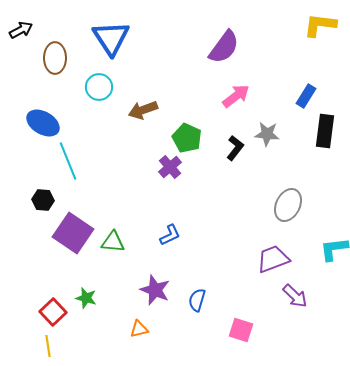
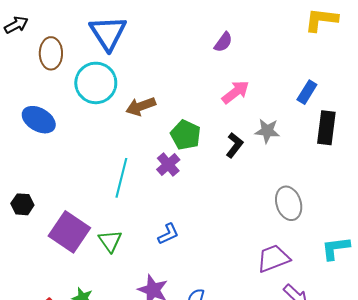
purple semicircle: (224, 47) -> (223, 42), size x0.6
cyan circle: (99, 87) -> (96, 83), size x1.5
cyan line: (68, 161) -> (121, 178), moved, turned 36
black hexagon: (43, 200) -> (22, 204), moved
gray ellipse: (288, 205) -> (289, 203), turned -44
green triangle: (113, 242) -> (110, 241), turned 50

